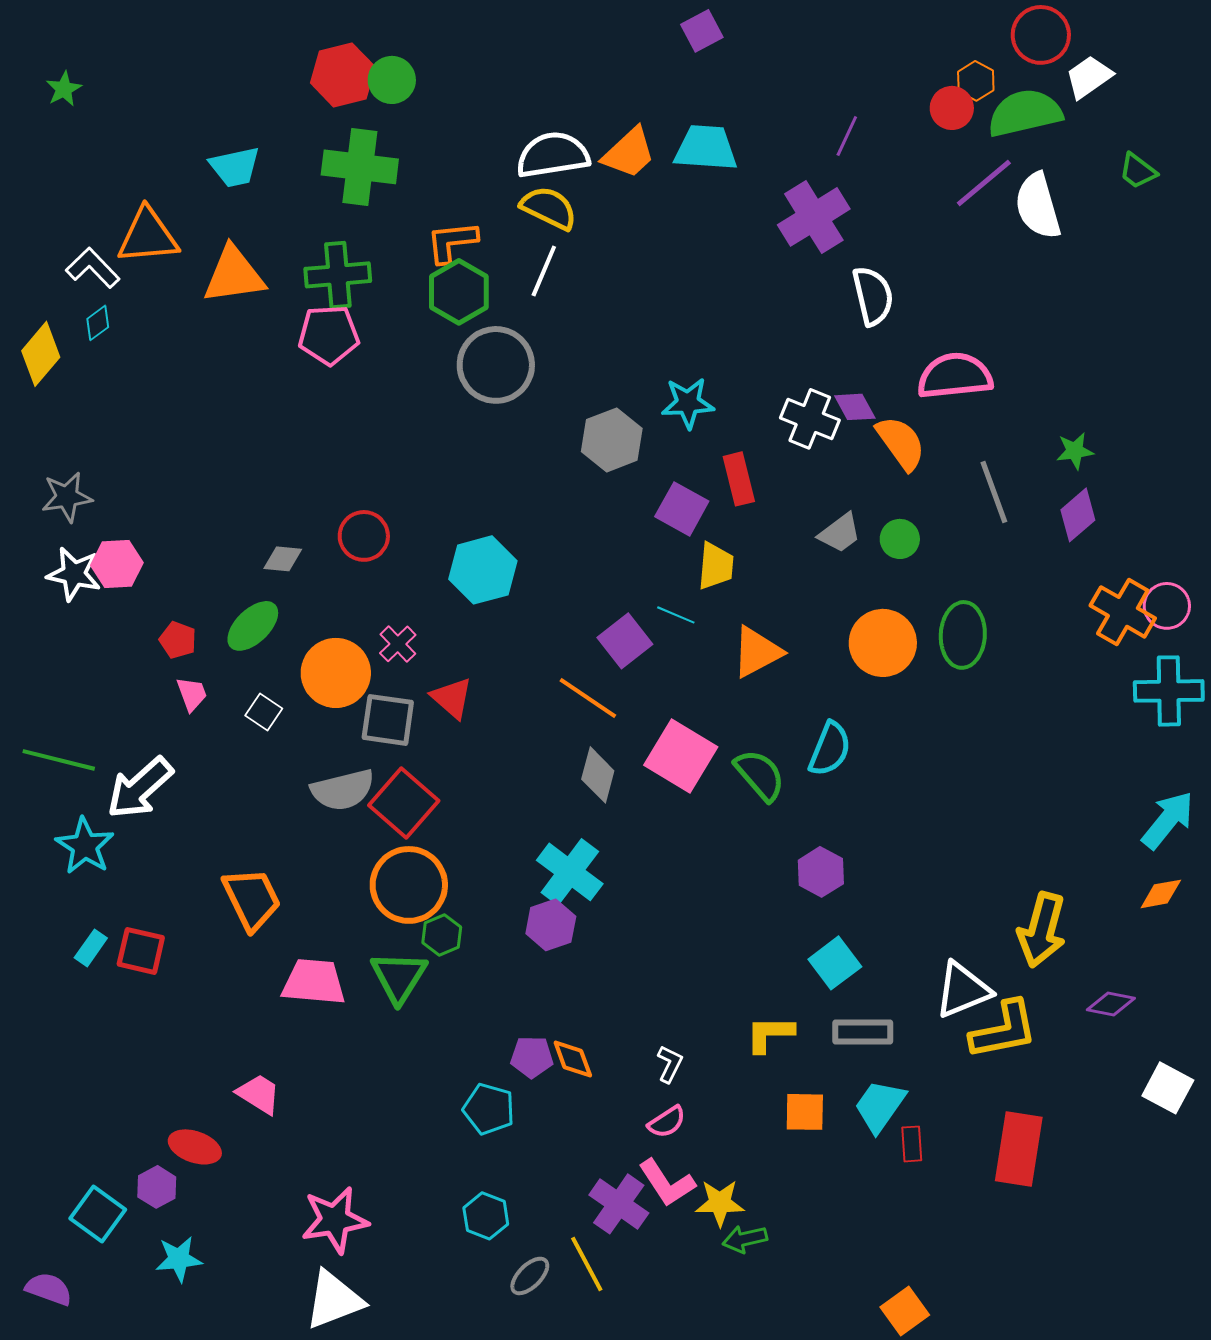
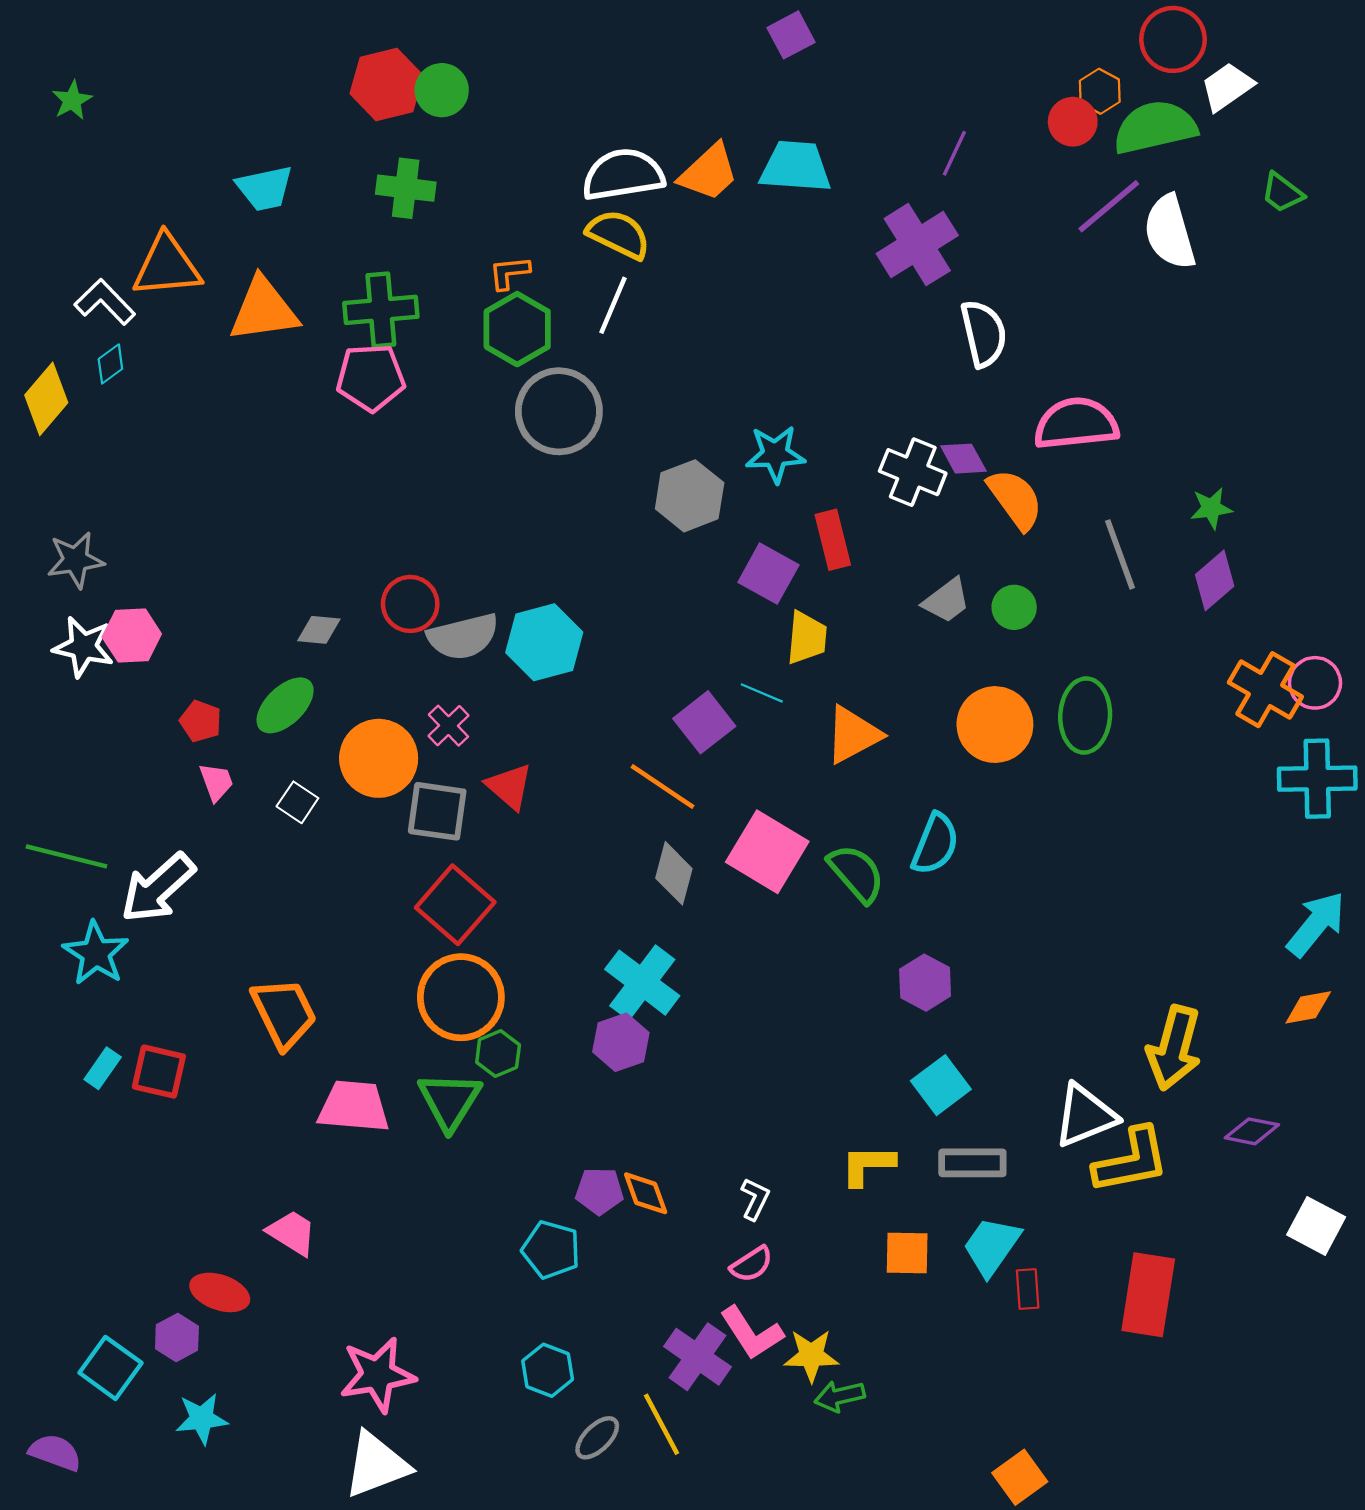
green cross: (360, 167) -> (406, 188), size x0.7
orange L-shape: (452, 242) -> (509, 273), size x0.7
gray semicircle: (343, 790) -> (463, 637), moved

